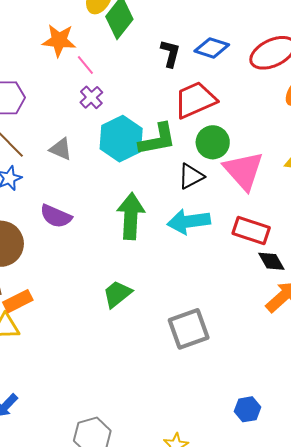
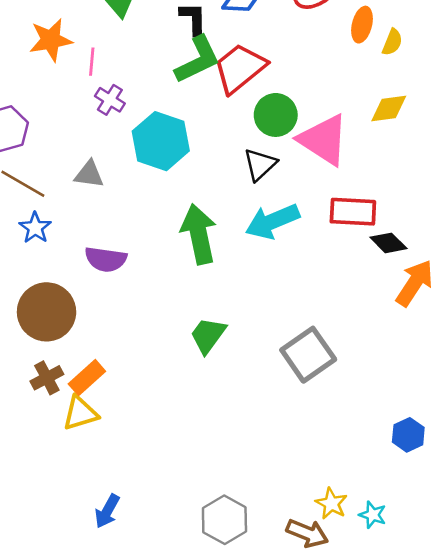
pink line: (85, 65) -> (92, 62), turned 60
green L-shape: (157, 139) -> (198, 60), moved

